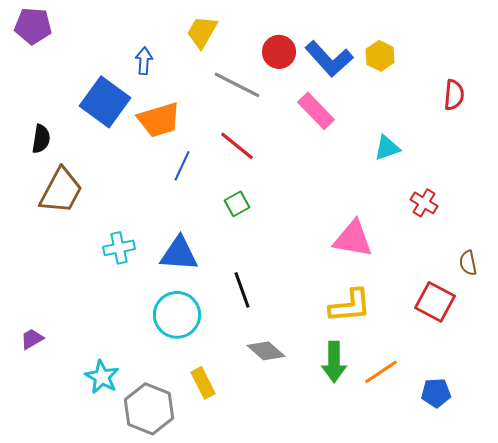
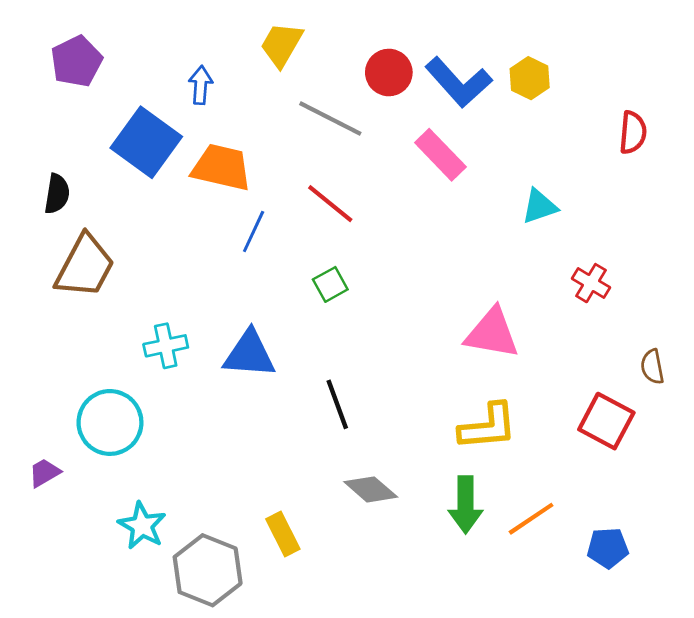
purple pentagon: (33, 26) -> (77, 61), moved, turned -30
orange trapezoid: (159, 120) -> (222, 167), turned -150
cyan circle: (177, 315) -> (110, 422), moved

